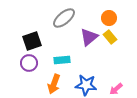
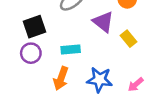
purple triangle: (89, 37) -> (103, 22), turned -42
yellow rectangle: (110, 37) -> (128, 39), moved

